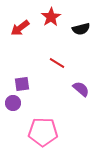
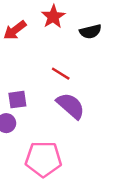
purple semicircle: (81, 89) -> (71, 106), moved, size x1.4

